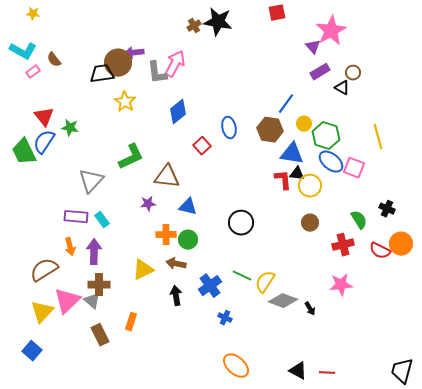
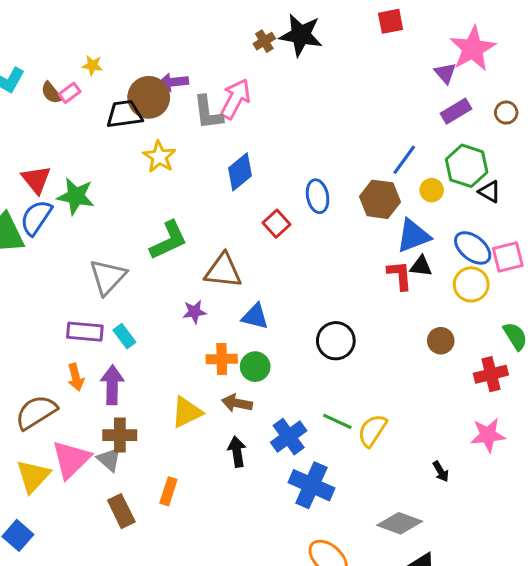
yellow star: (33, 14) -> (92, 65), moved
pink rectangle: (33, 72) -> (70, 93), moved
black triangle: (342, 88) -> (489, 192), moved
green star: (70, 128) -> (76, 196), size x1.4
green hexagon: (326, 136) -> (467, 166), moved
blue triangle: (292, 154) -> (413, 236), turned -30
pink square: (354, 168) -> (508, 257), turned -35
yellow circle: (310, 186) -> (471, 284), moved
gray diamond: (283, 301) -> (400, 523), moved
blue cross: (225, 318) -> (311, 485), size x2.0

